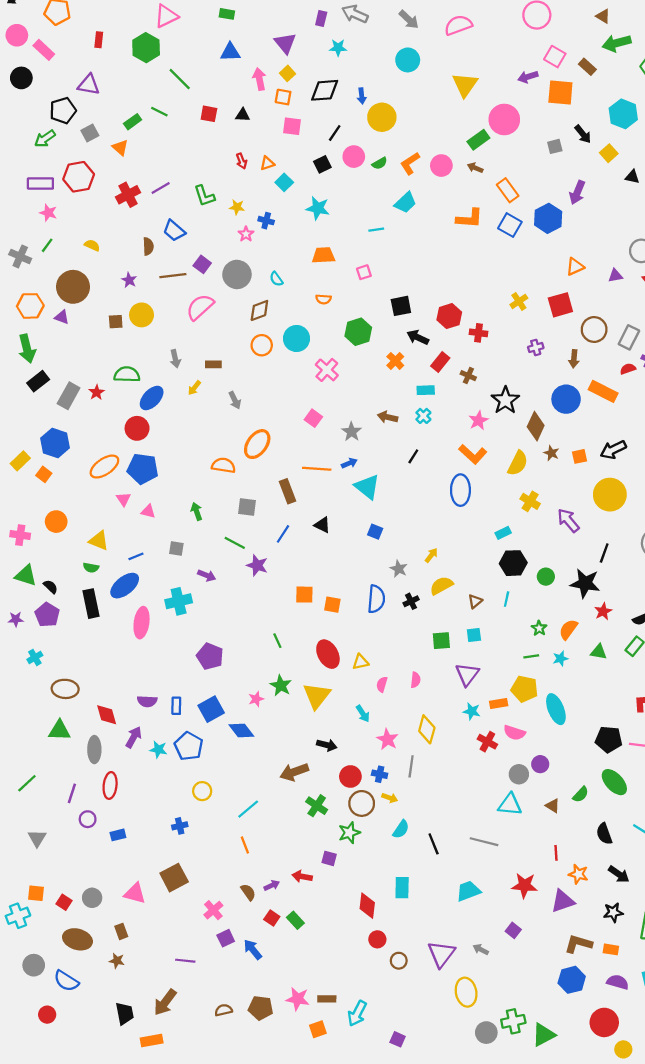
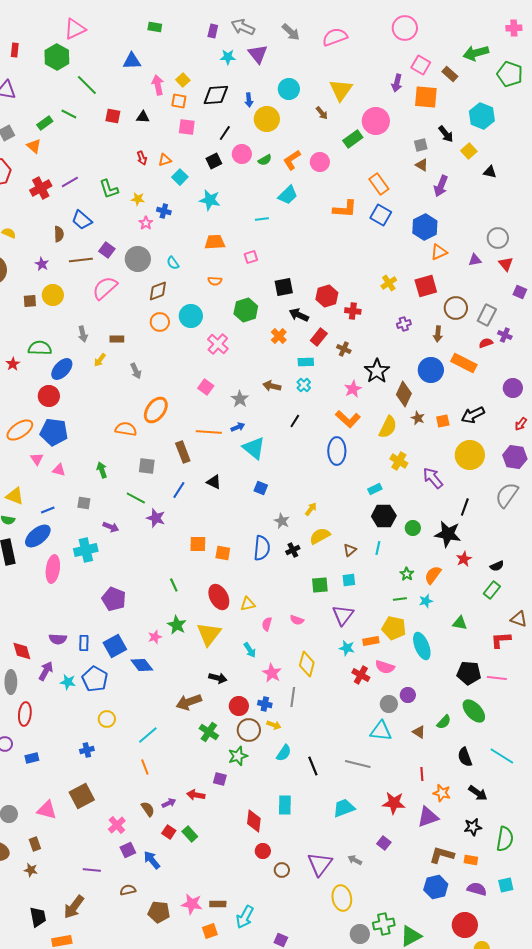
green rectangle: (227, 14) -> (155, 27), moved
brown triangle: (603, 16) -> (422, 165), moved
purple triangle: (285, 43) -> (258, 54), moved
cyan circle: (408, 60) -> (289, 89), moved
purple arrow: (528, 77) -> (397, 83), turned -60
brown arrow: (475, 168) -> (322, 113), moved, turned -152
blue hexagon: (548, 218) -> (425, 227), moved
green triangle: (599, 652) -> (460, 623), moved
pink semicircle: (416, 680) -> (297, 620), turned 104
brown semicircle: (223, 1010) -> (128, 890), moved

